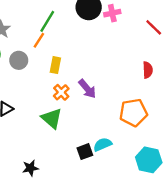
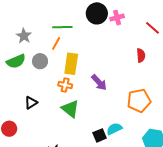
green line: (47, 21) -> (62, 27), turned 60
yellow rectangle: (55, 65) -> (71, 64), size x1.5
red semicircle: (148, 70) -> (141, 55), moved
orange cross: (61, 92) -> (65, 85), moved, turned -32

